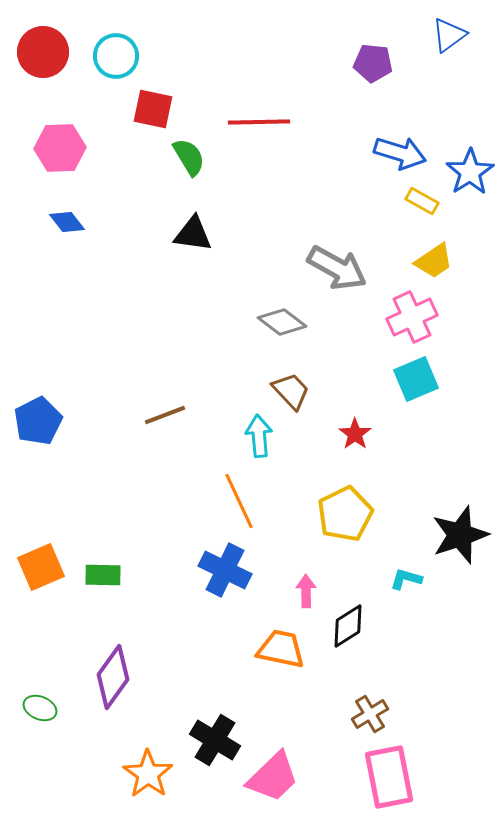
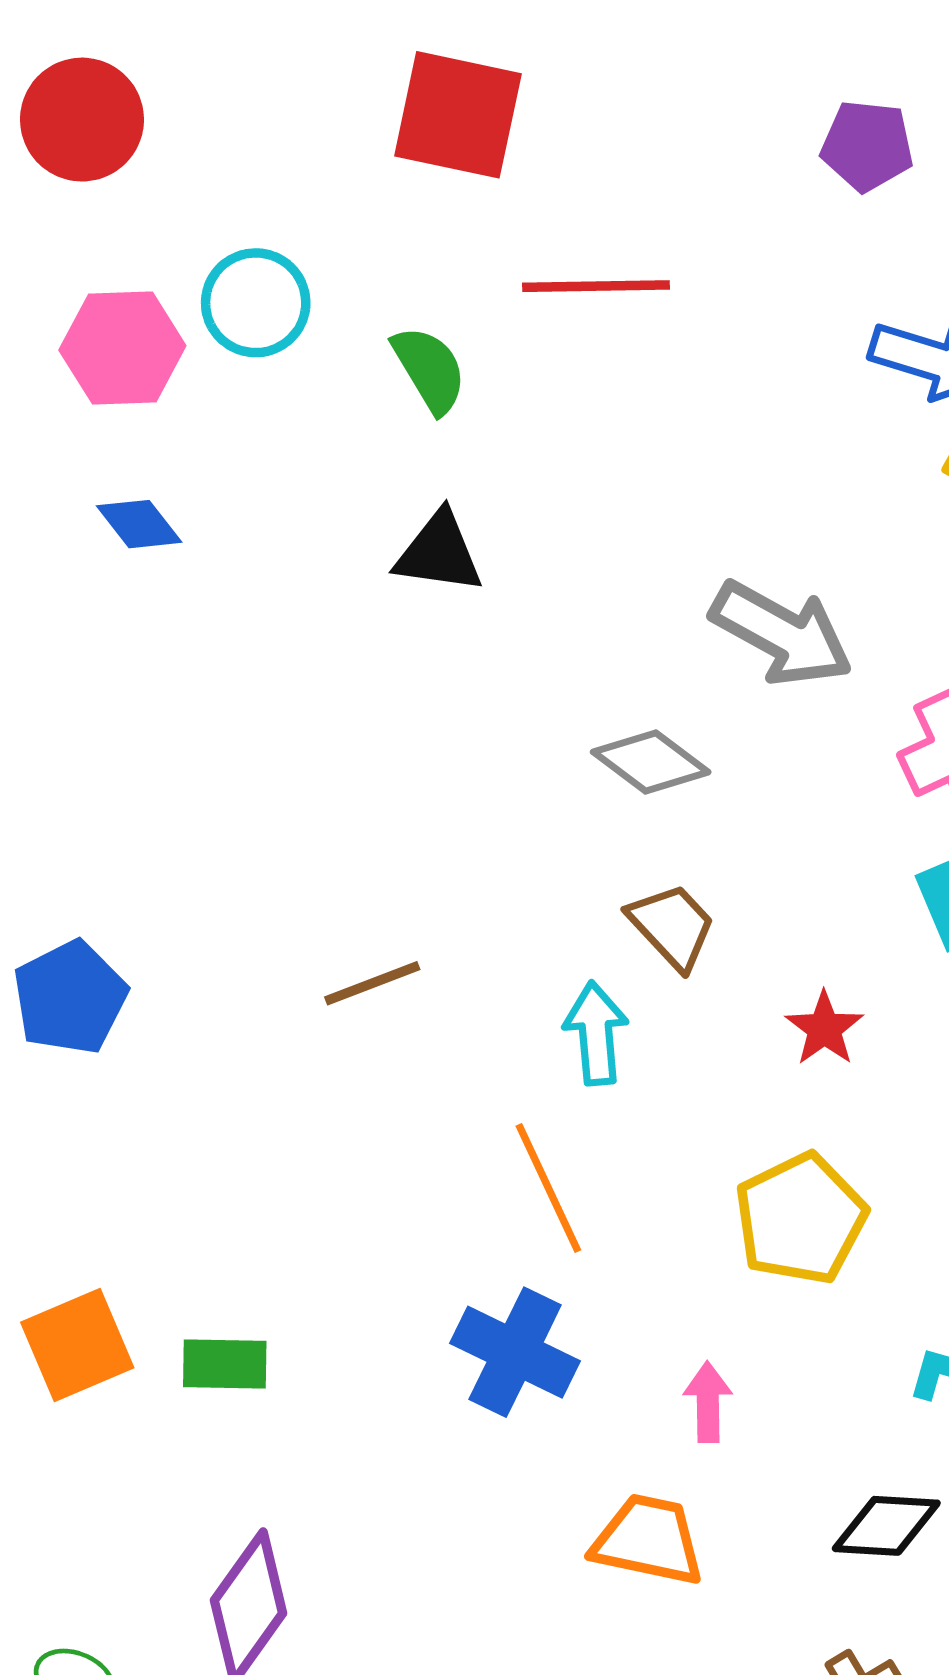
cyan circle: (116, 56) -> (256, 303), moved
red square: (153, 109) -> (458, 115), moved, size x1.4
black diamond: (348, 626) -> (886, 1526), moved, turned 36

